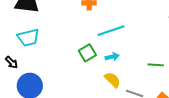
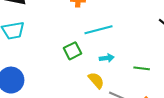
cyan arrow: (112, 57) -> (107, 58), moved

